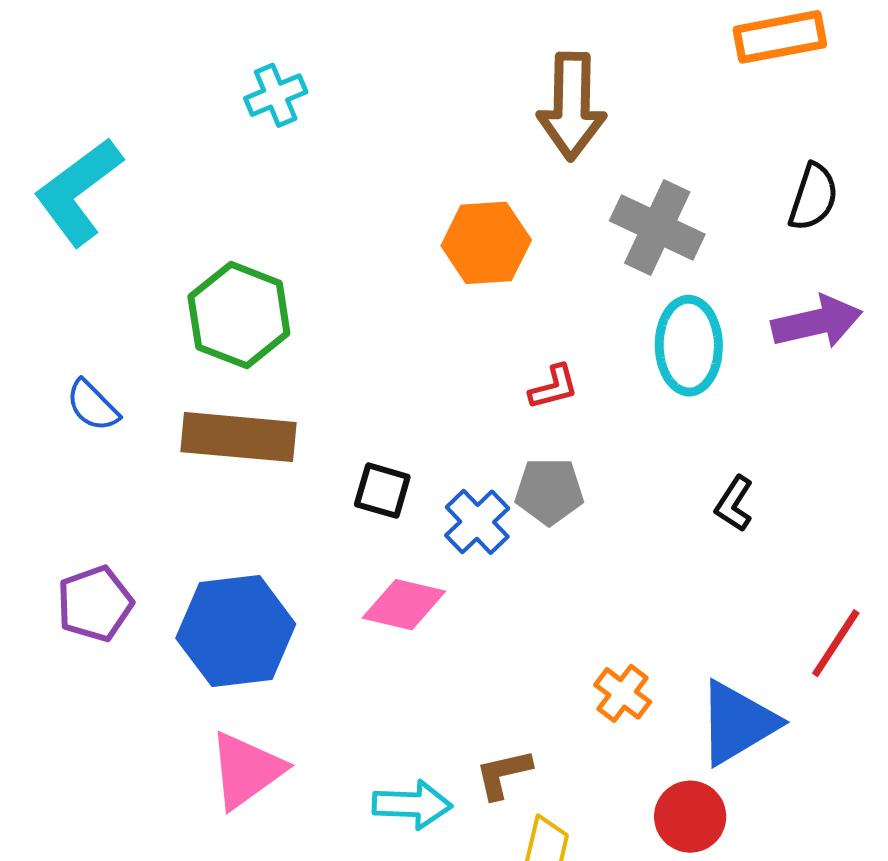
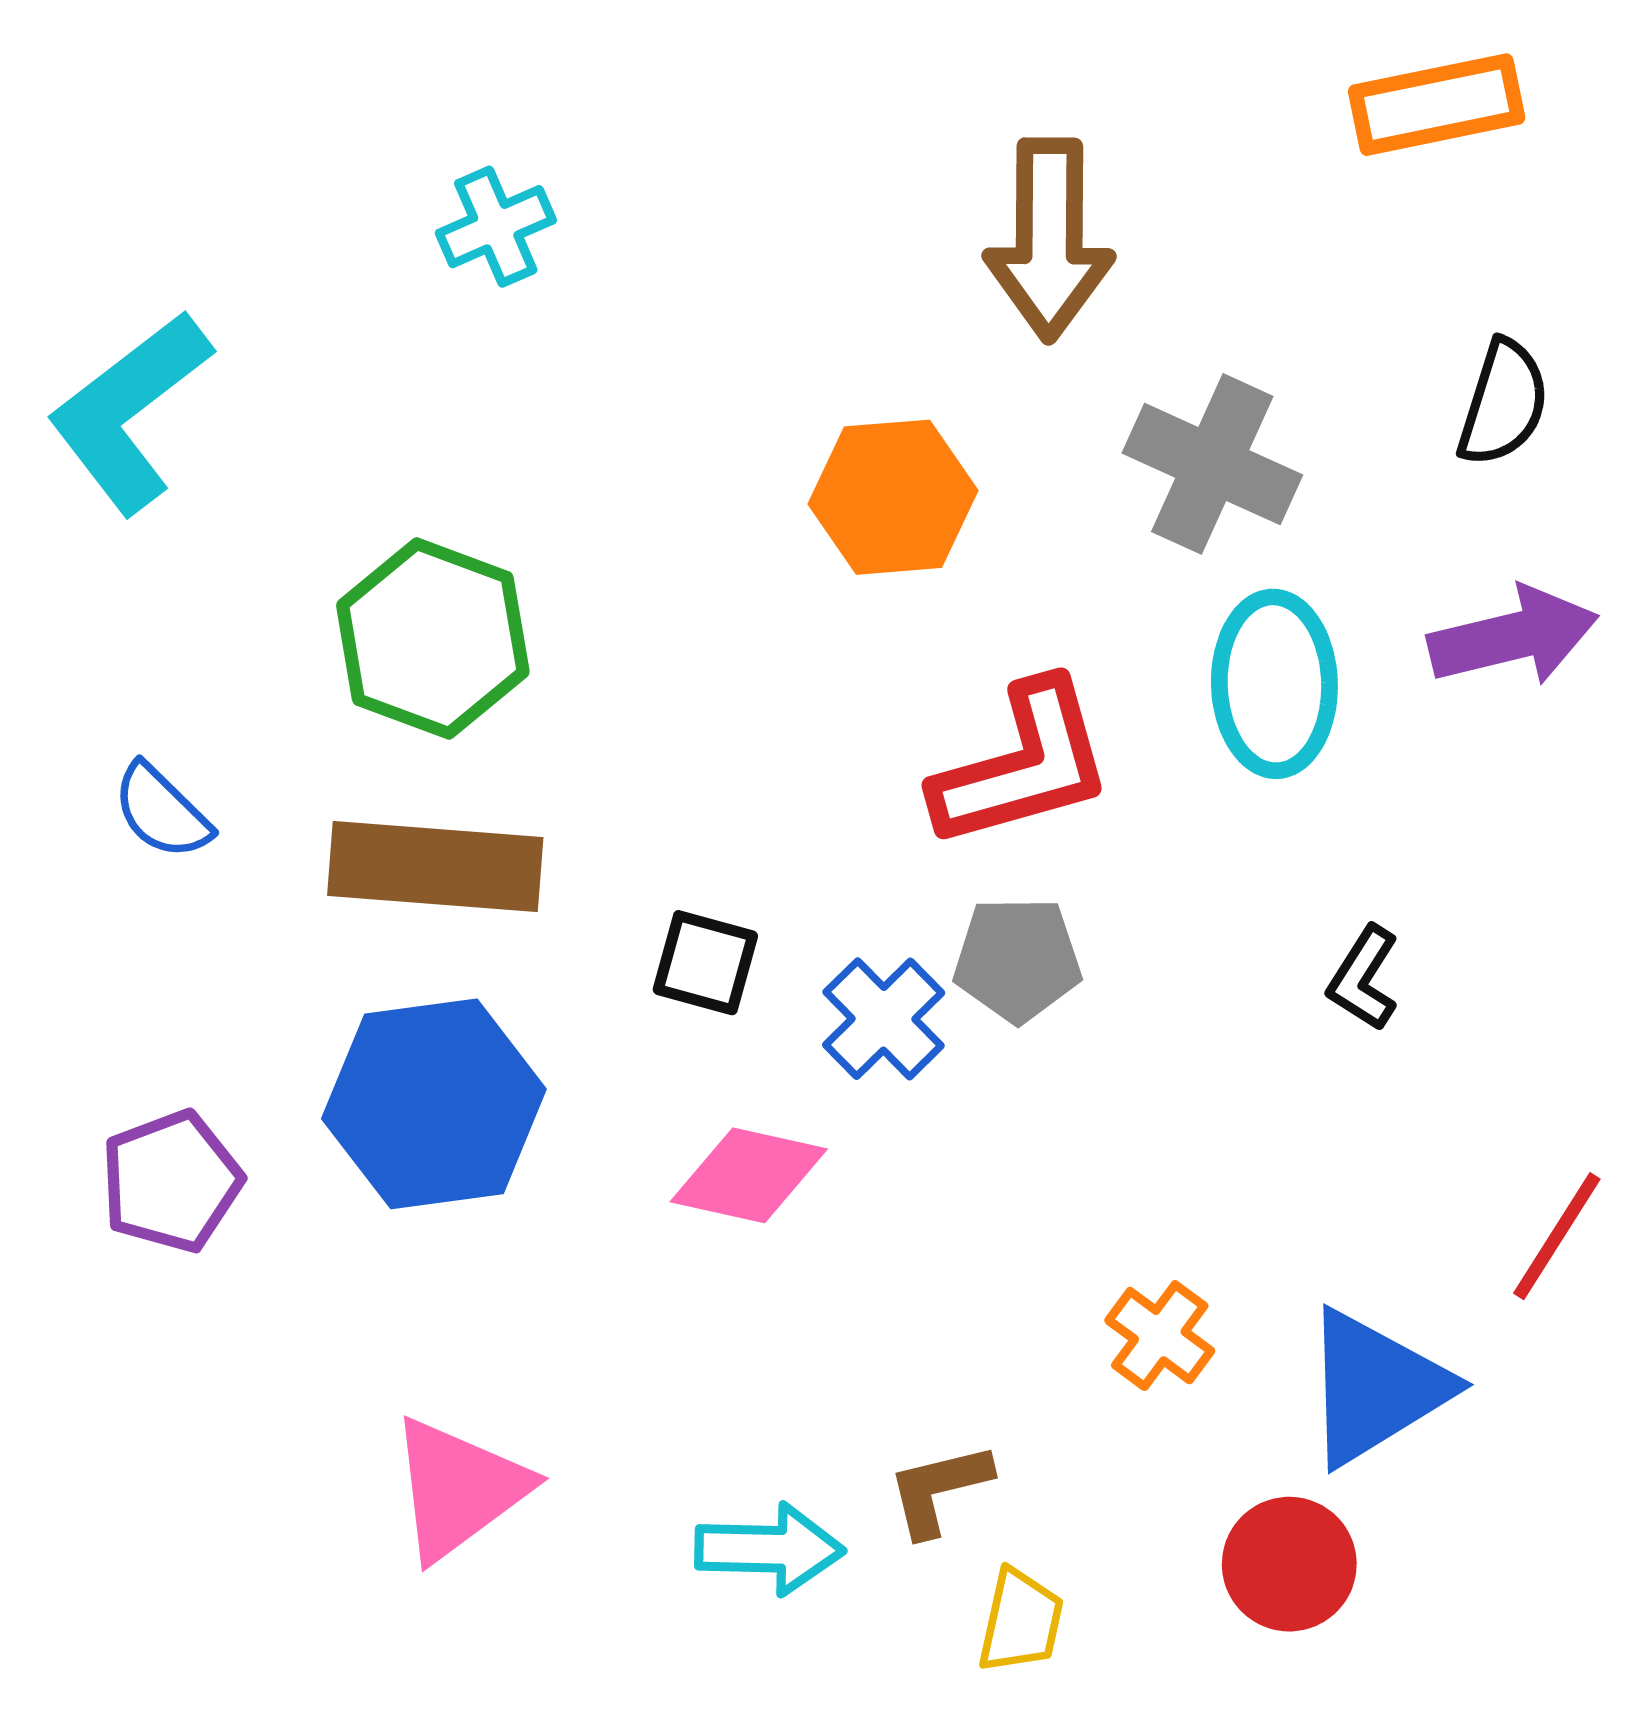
red L-shape: (554, 387) -> (1023, 765), size x2.0
blue hexagon: (236, 631) -> (434, 1104), moved

